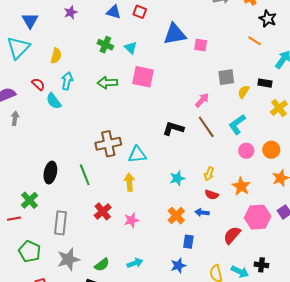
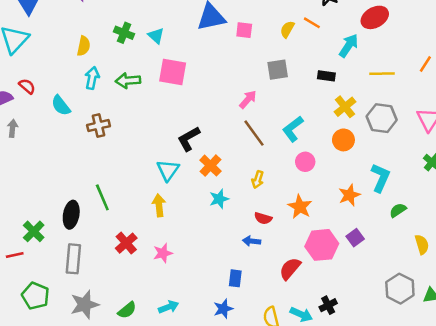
yellow semicircle: (56, 56) -> (84, 46), moved
cyan arrow: (67, 81) -> (92, 78), moved
red semicircle: (38, 84) -> (27, 86), moved
yellow semicircle: (244, 92) -> (287, 29), moved
black L-shape: (173, 129) -> (189, 139), moved, turned -45
brown cross: (108, 144) -> (98, 126), moved, size x0.7
orange circle: (271, 150) -> (343, 140), moved
cyan triangle: (137, 154) -> (168, 170), turned -48
black ellipse: (50, 173) -> (71, 215), moved
yellow arrow: (209, 174) -> (258, 180), moved
orange cross: (176, 216) -> (211, 166), moved
black cross: (261, 265) -> (328, 305), turned -32

